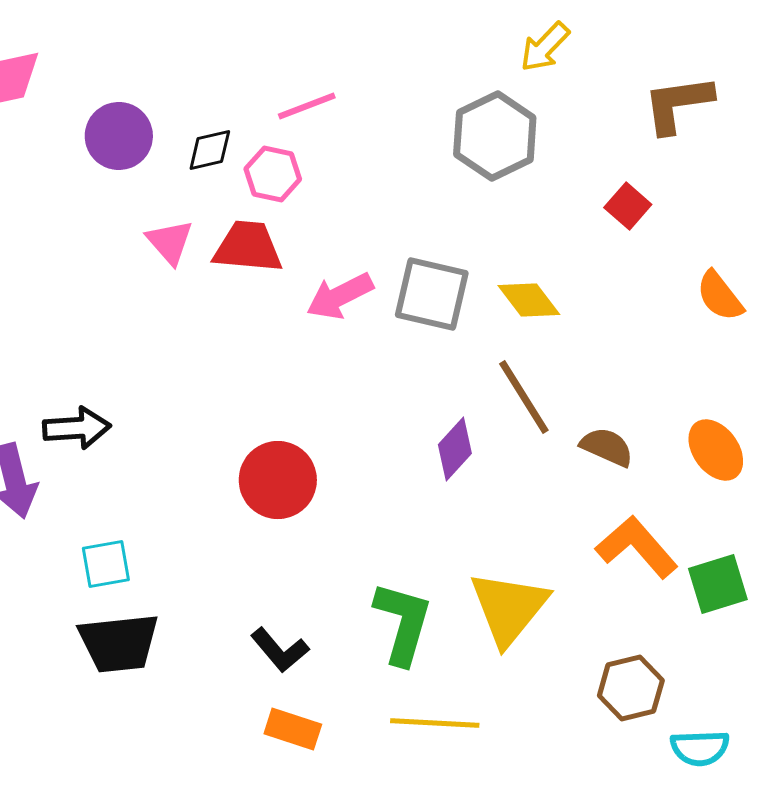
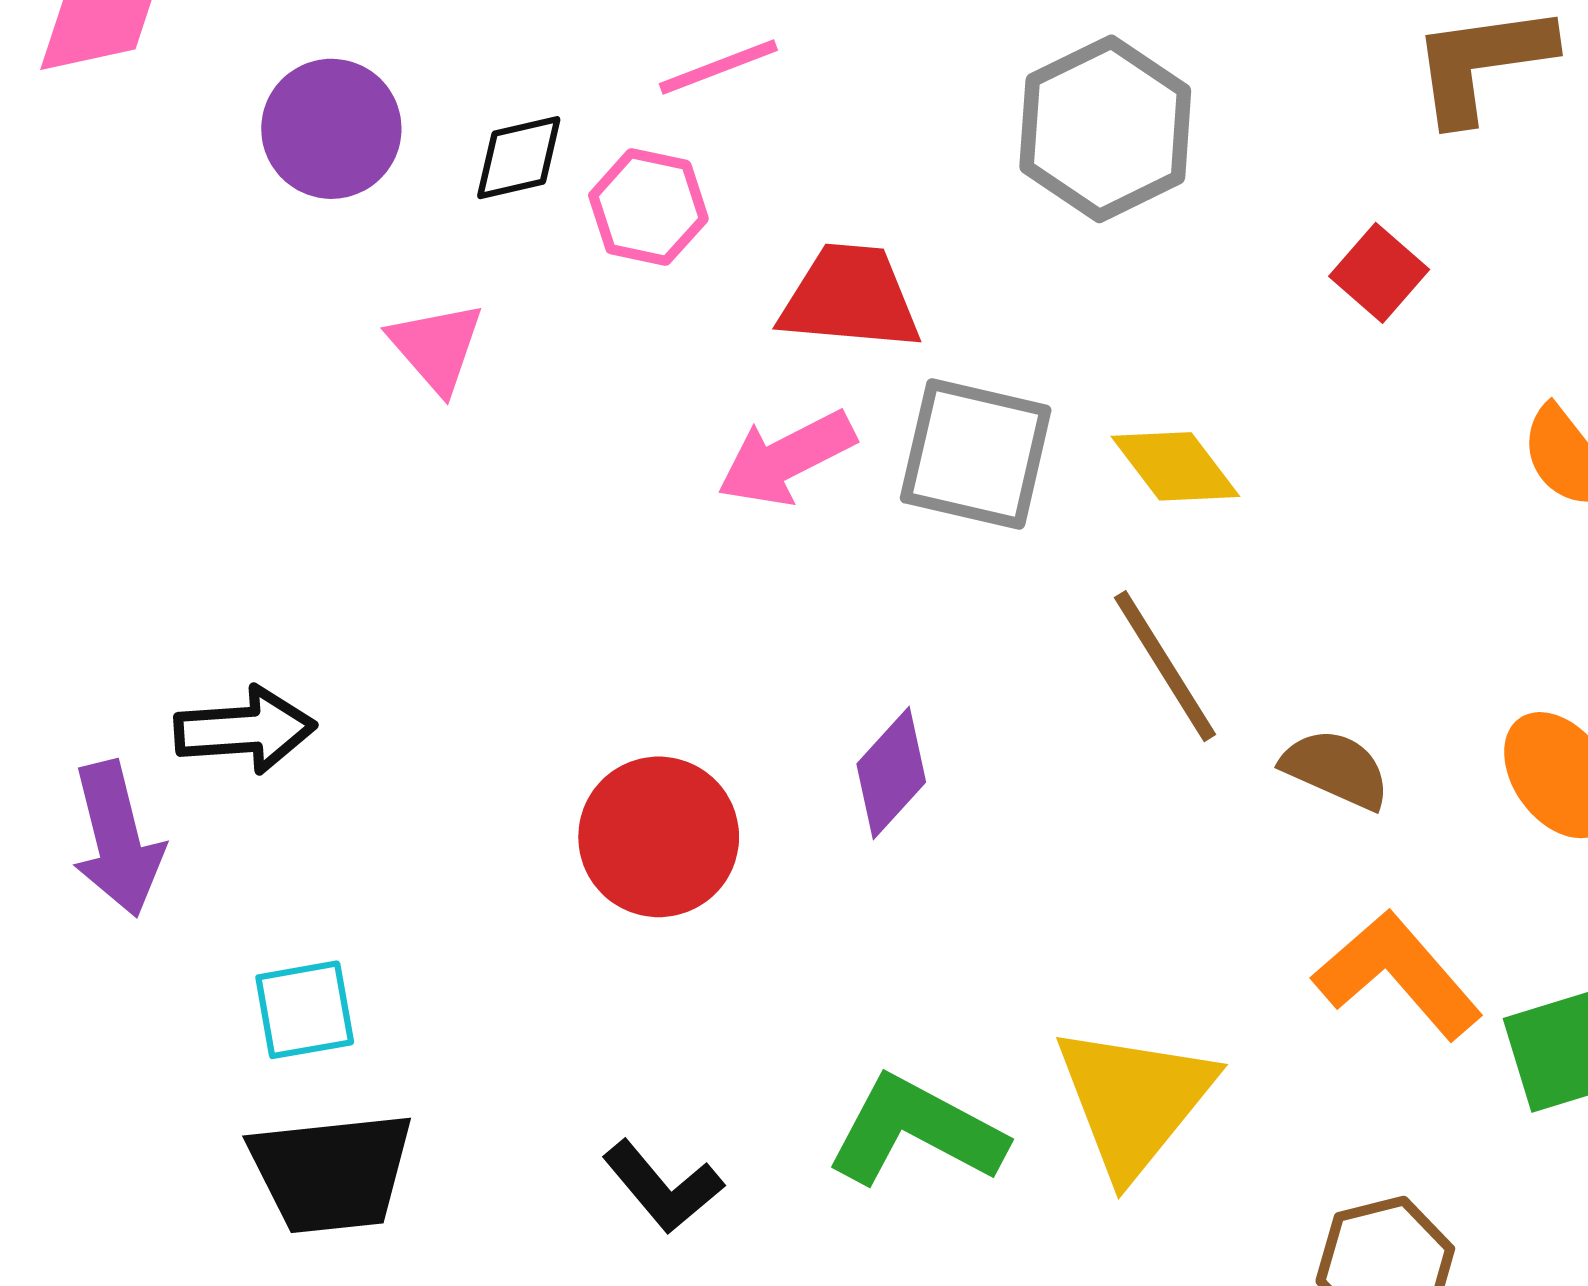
red trapezoid: (248, 247) -> (850, 298), moved
purple diamond: (455, 449) -> (891, 773), moved
green L-shape: (403, 623) -> (916, 1131), turned -78

